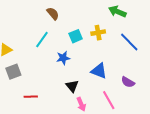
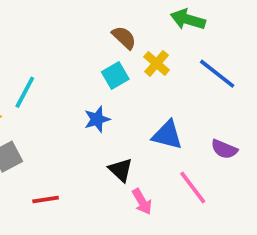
brown semicircle: (53, 14) -> (124, 38), moved
yellow cross: (98, 33) -> (157, 63), turned -32
cyan line: (42, 40) -> (25, 92), moved

